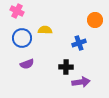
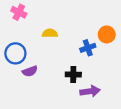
orange circle: (95, 20) -> (107, 34), moved
blue circle: (22, 38) -> (15, 53), moved

